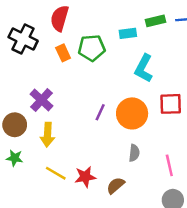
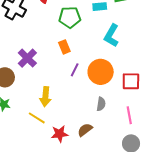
orange rectangle: (63, 53) -> (64, 47), moved
red square: (171, 104) -> (131, 81), moved
yellow arrow: (48, 135) -> (45, 97), moved
red star: (85, 177) -> (60, 134), moved

